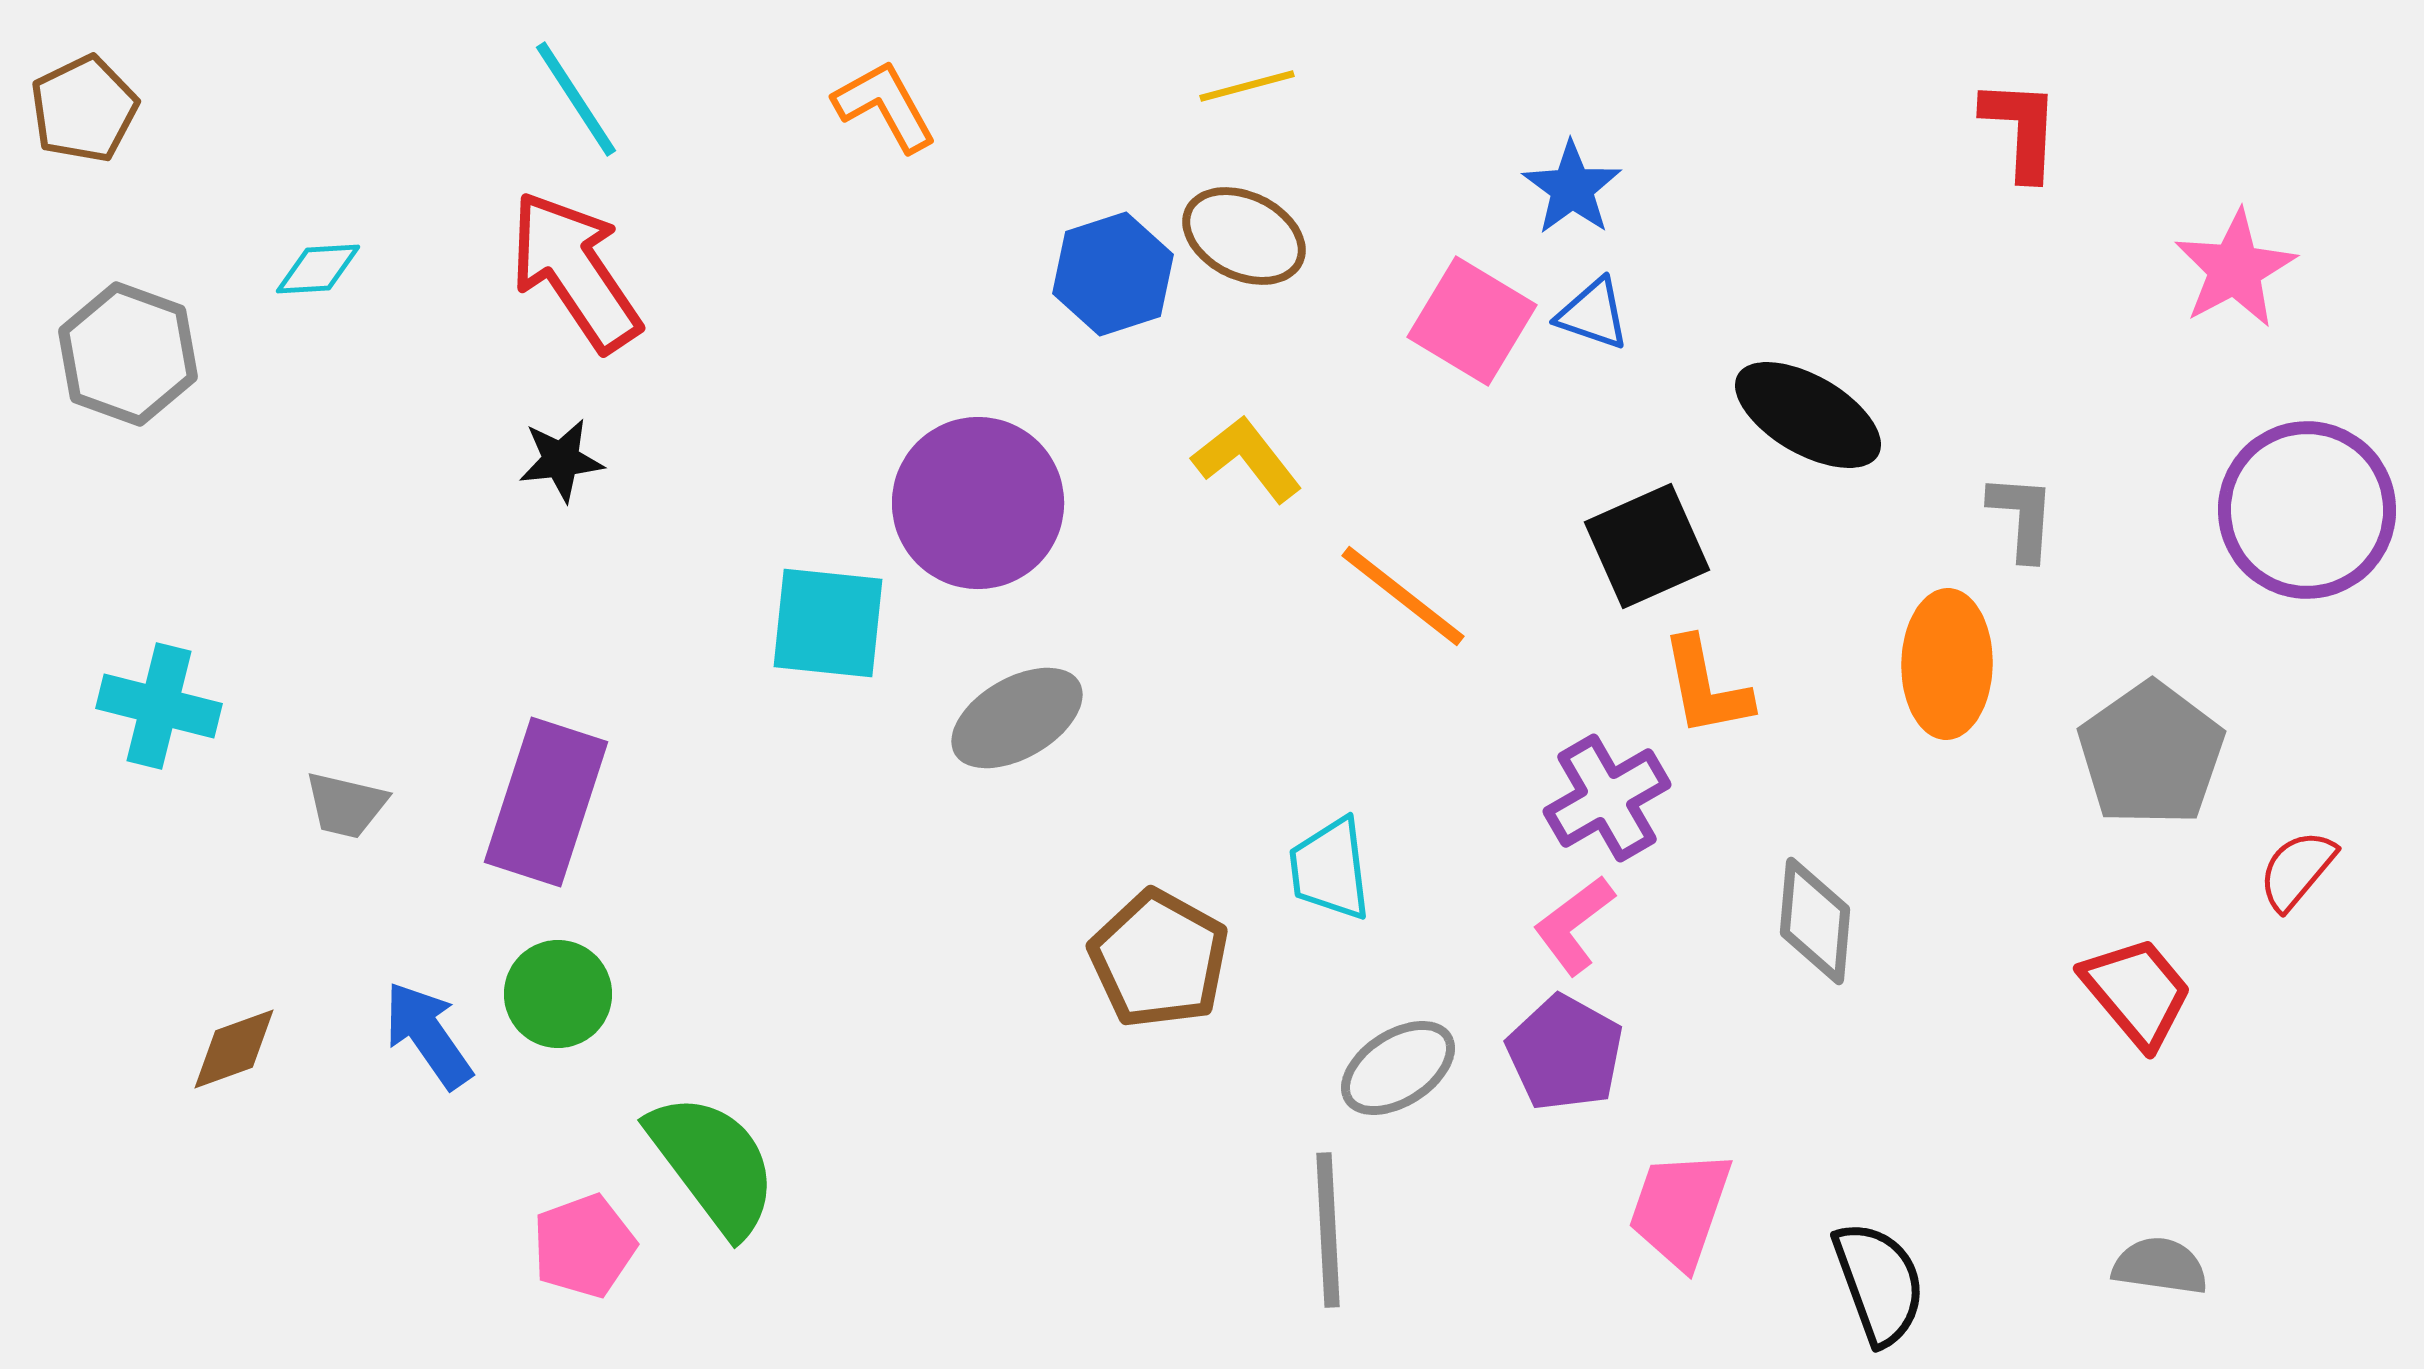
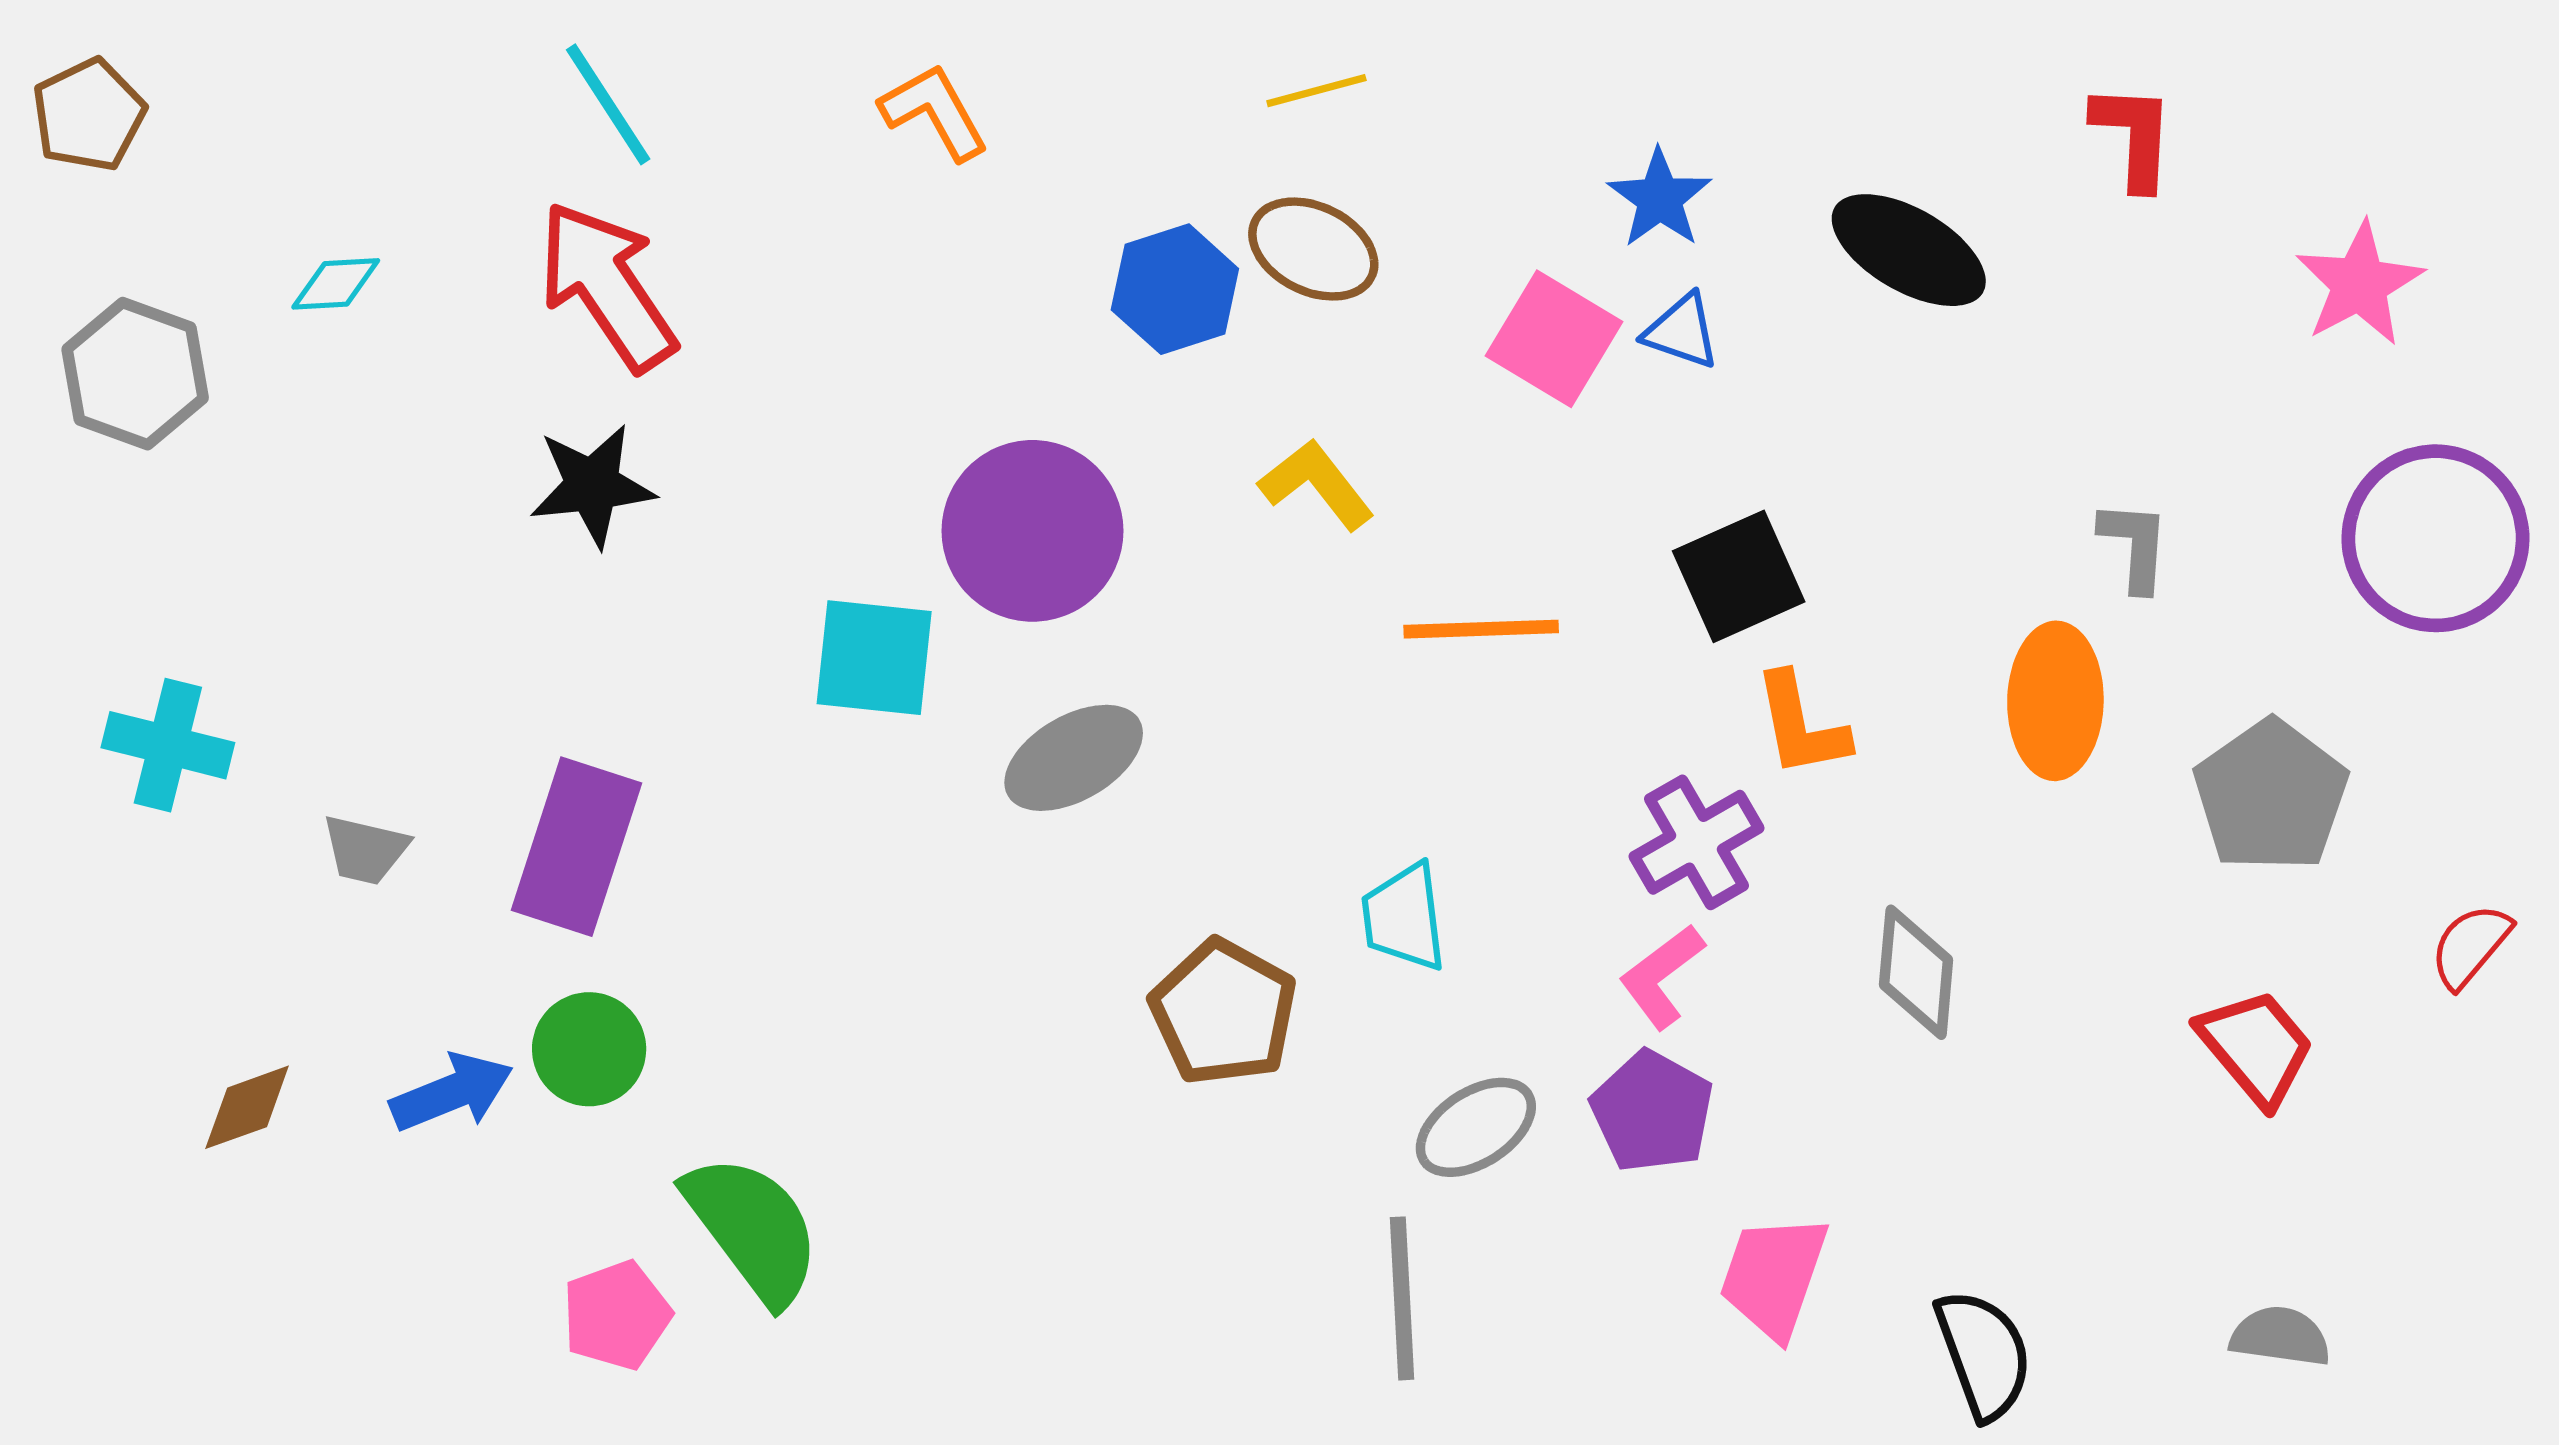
black ellipse: (1808, 415) -> (1909, 250), moved
black star: (561, 460) -> (592, 485), size x1.4
orange line: (1403, 596) -> (1481, 629), turned -40
red semicircle: (2297, 870) -> (2470, 946), moved
blue arrow: (428, 1035) -> (452, 1093), turned 103

